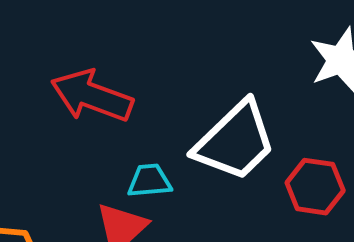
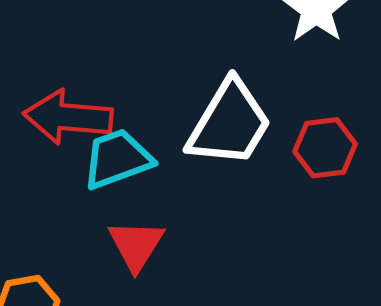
cyan trapezoid: (150, 181) -> (117, 159), moved, size x1.5

